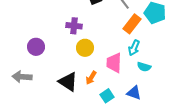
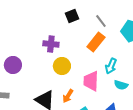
orange rectangle: (132, 24) -> (96, 42), moved

